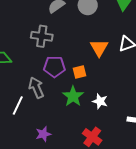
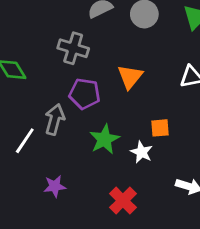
orange triangle: (99, 48) -> (130, 77), moved
orange square: (80, 72) -> (160, 128), moved
gray arrow: (36, 88) -> (55, 119), turned 30

